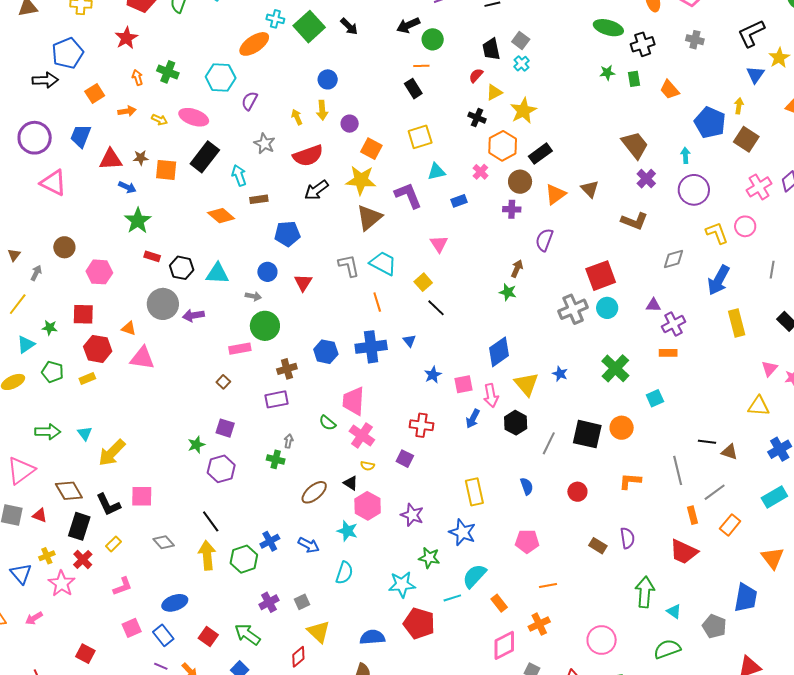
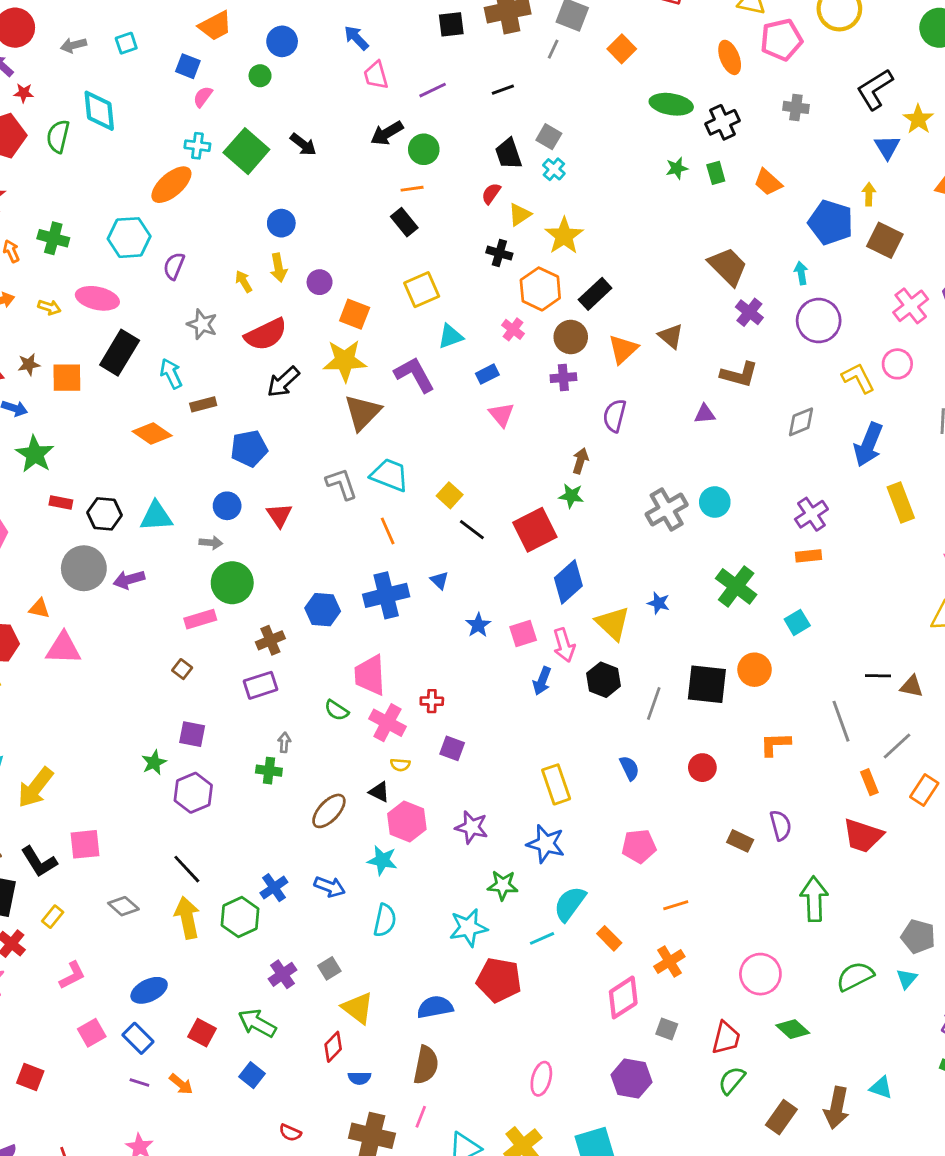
pink triangle: (439, 244) -> (501, 415), moved
red square: (601, 276) -> (535, 530), moved
purple triangle: (653, 305) -> (705, 414), moved
red cross: (421, 425) -> (432, 701), moved, size x0.7
cyan triangle: (674, 611) -> (907, 979), moved, turned 42

